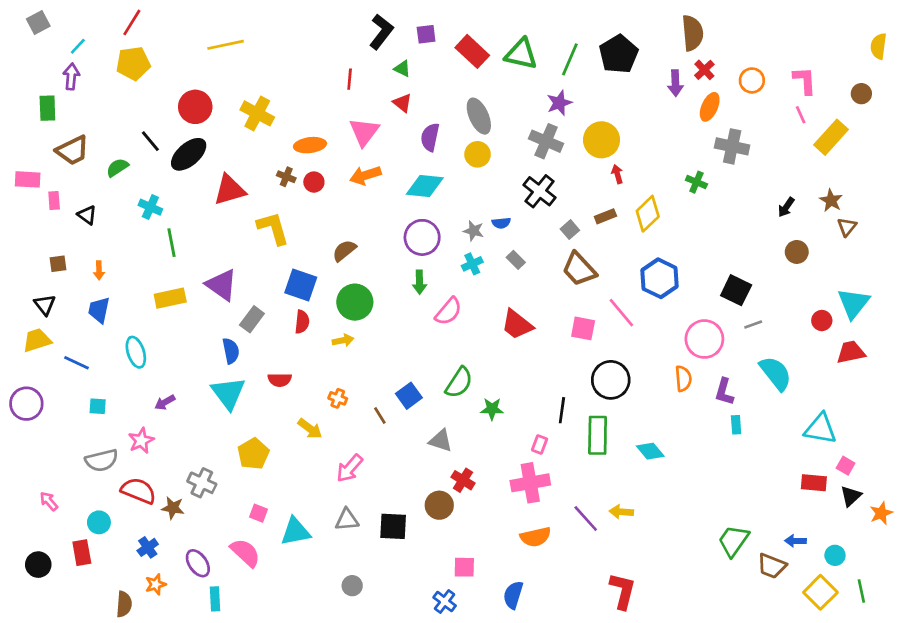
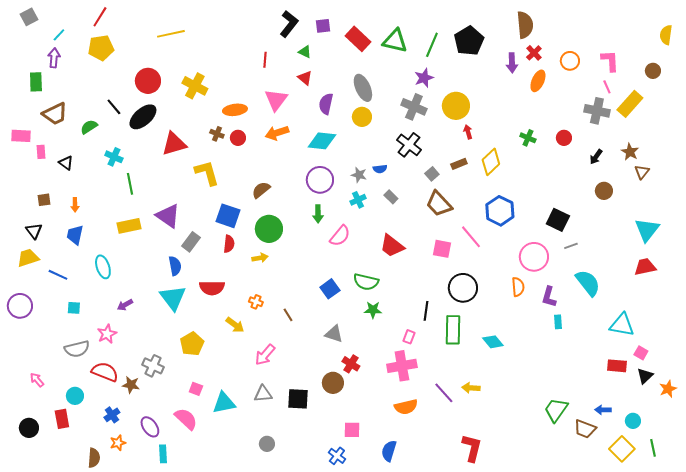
gray cross: (732, 146) -> (597, 111), moved
red circle: (822, 321) -> (564, 138), moved
red semicircle: (280, 380) -> (212, 288), size x1.4
green semicircle: (459, 383) -> (366, 282), moved, turned 70
blue square: (409, 396) -> (330, 289), moved

